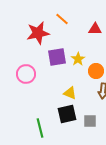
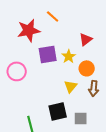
red triangle: (95, 29) -> (86, 39), moved, turned -40
yellow triangle: (70, 93) -> (71, 86), moved, turned 48

